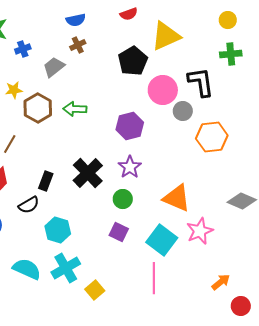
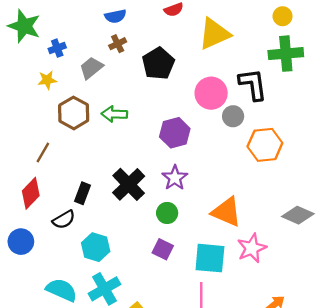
green cross: (231, 54) -> (286, 54), size x1.4
black pentagon: (133, 61) -> (158, 63), moved
yellow star: (14, 90) -> (47, 80), moved
cyan square: (162, 240) -> (210, 258), turned -32

